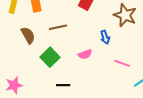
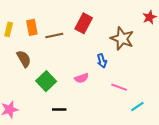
brown line: (58, 27) -> (54, 35), moved

